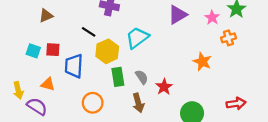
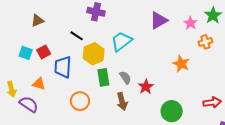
red square: (53, 50) -> (44, 52), turned -32

